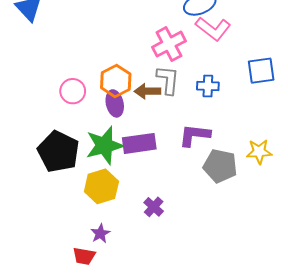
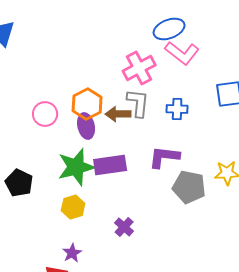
black pentagon: (58, 152) -> (19, 183), moved, size x0.7
yellow hexagon: (101, 186) -> (73, 207), size x0.7

